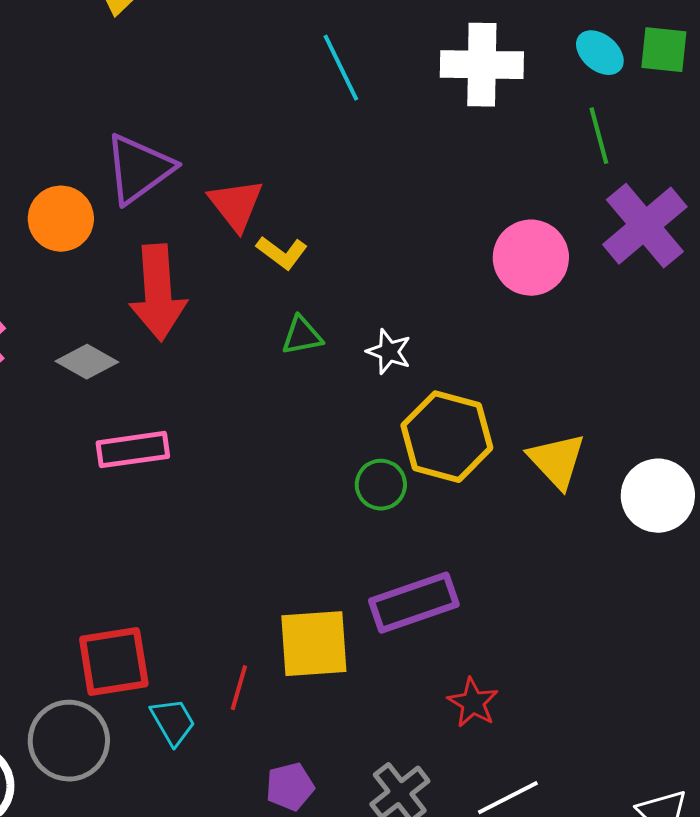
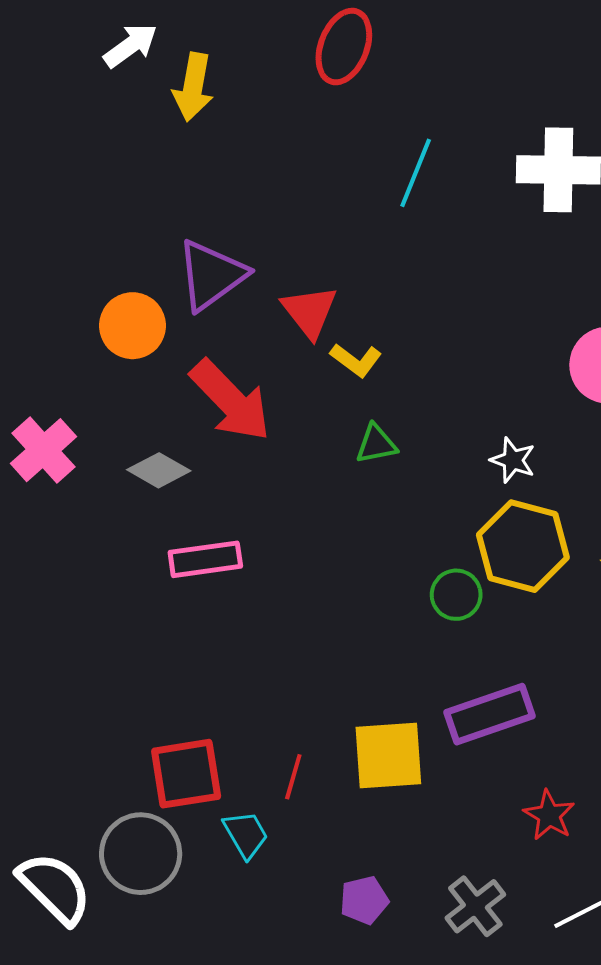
cyan line: (341, 68) -> (416, 173), turned 48
red arrow: (158, 293) -> (231, 401), turned -40
white star: (389, 352) -> (513, 460), moved
red line: (239, 688) -> (293, 777), moved

